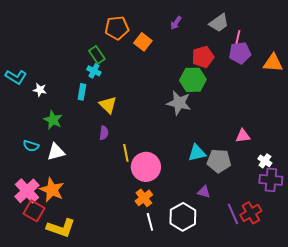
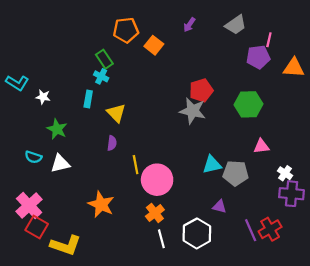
pink line: (238, 37) -> (269, 40), moved
red pentagon: (203, 57) -> (201, 90), moved
green hexagon: (193, 80) -> (249, 104), moved
orange star: (52, 190) -> (101, 204), moved

